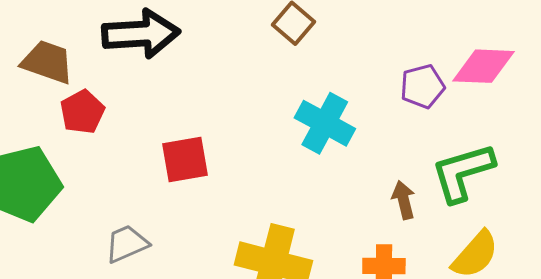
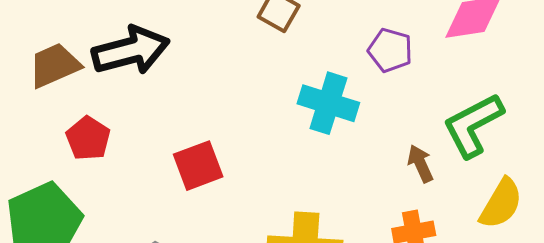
brown trapezoid: (47, 62) -> (55, 65), moved, turned -32
purple pentagon: (422, 86) -> (390, 50), moved, turned -30

